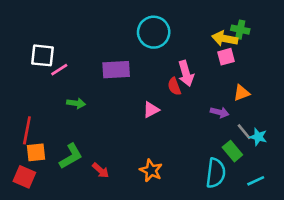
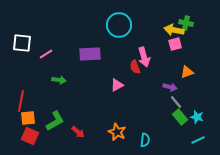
white square: (42, 55) -> (22, 43), moved
gray line: (244, 132) -> (176, 102), moved
cyan star: (258, 137) -> (197, 117), moved
cyan semicircle: (216, 173) -> (145, 140), moved, size x0.6
red square: (24, 177) -> (30, 136), moved

